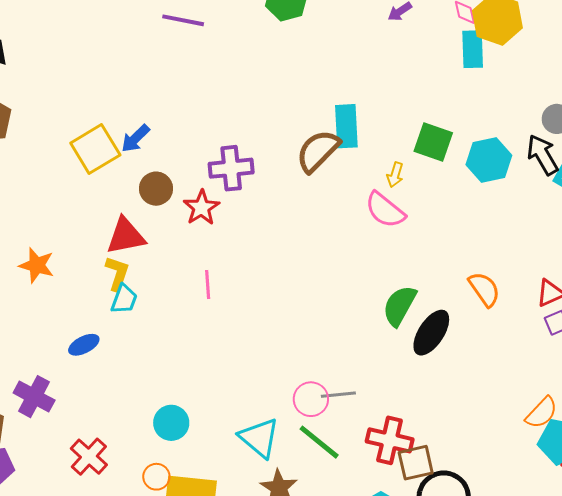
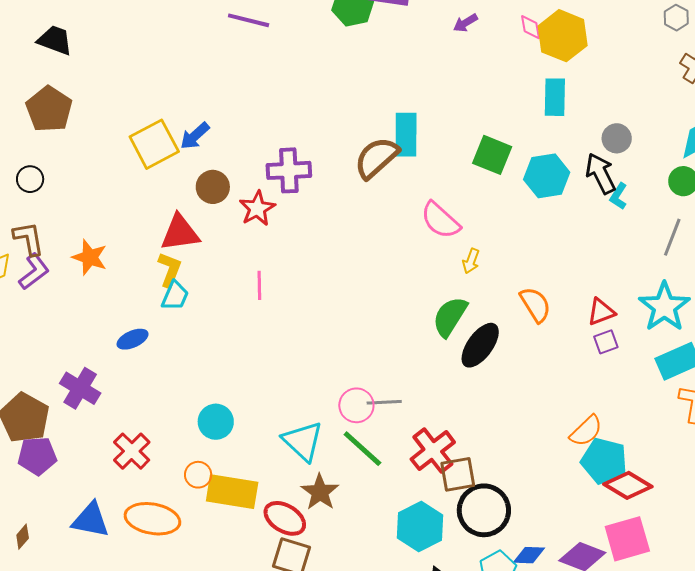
cyan rectangle: (473, 49) -> (555, 97), moved
yellow arrow: (395, 175) -> (471, 261), moved
red cross: (390, 440) -> (433, 451), turned 36

